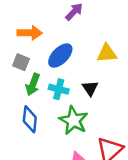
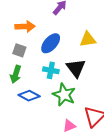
green arrow: (33, 84) -> (16, 74), moved
black triangle: (90, 88) -> (76, 68), size x1.5
blue diamond: (30, 119) -> (29, 96), turned -65

